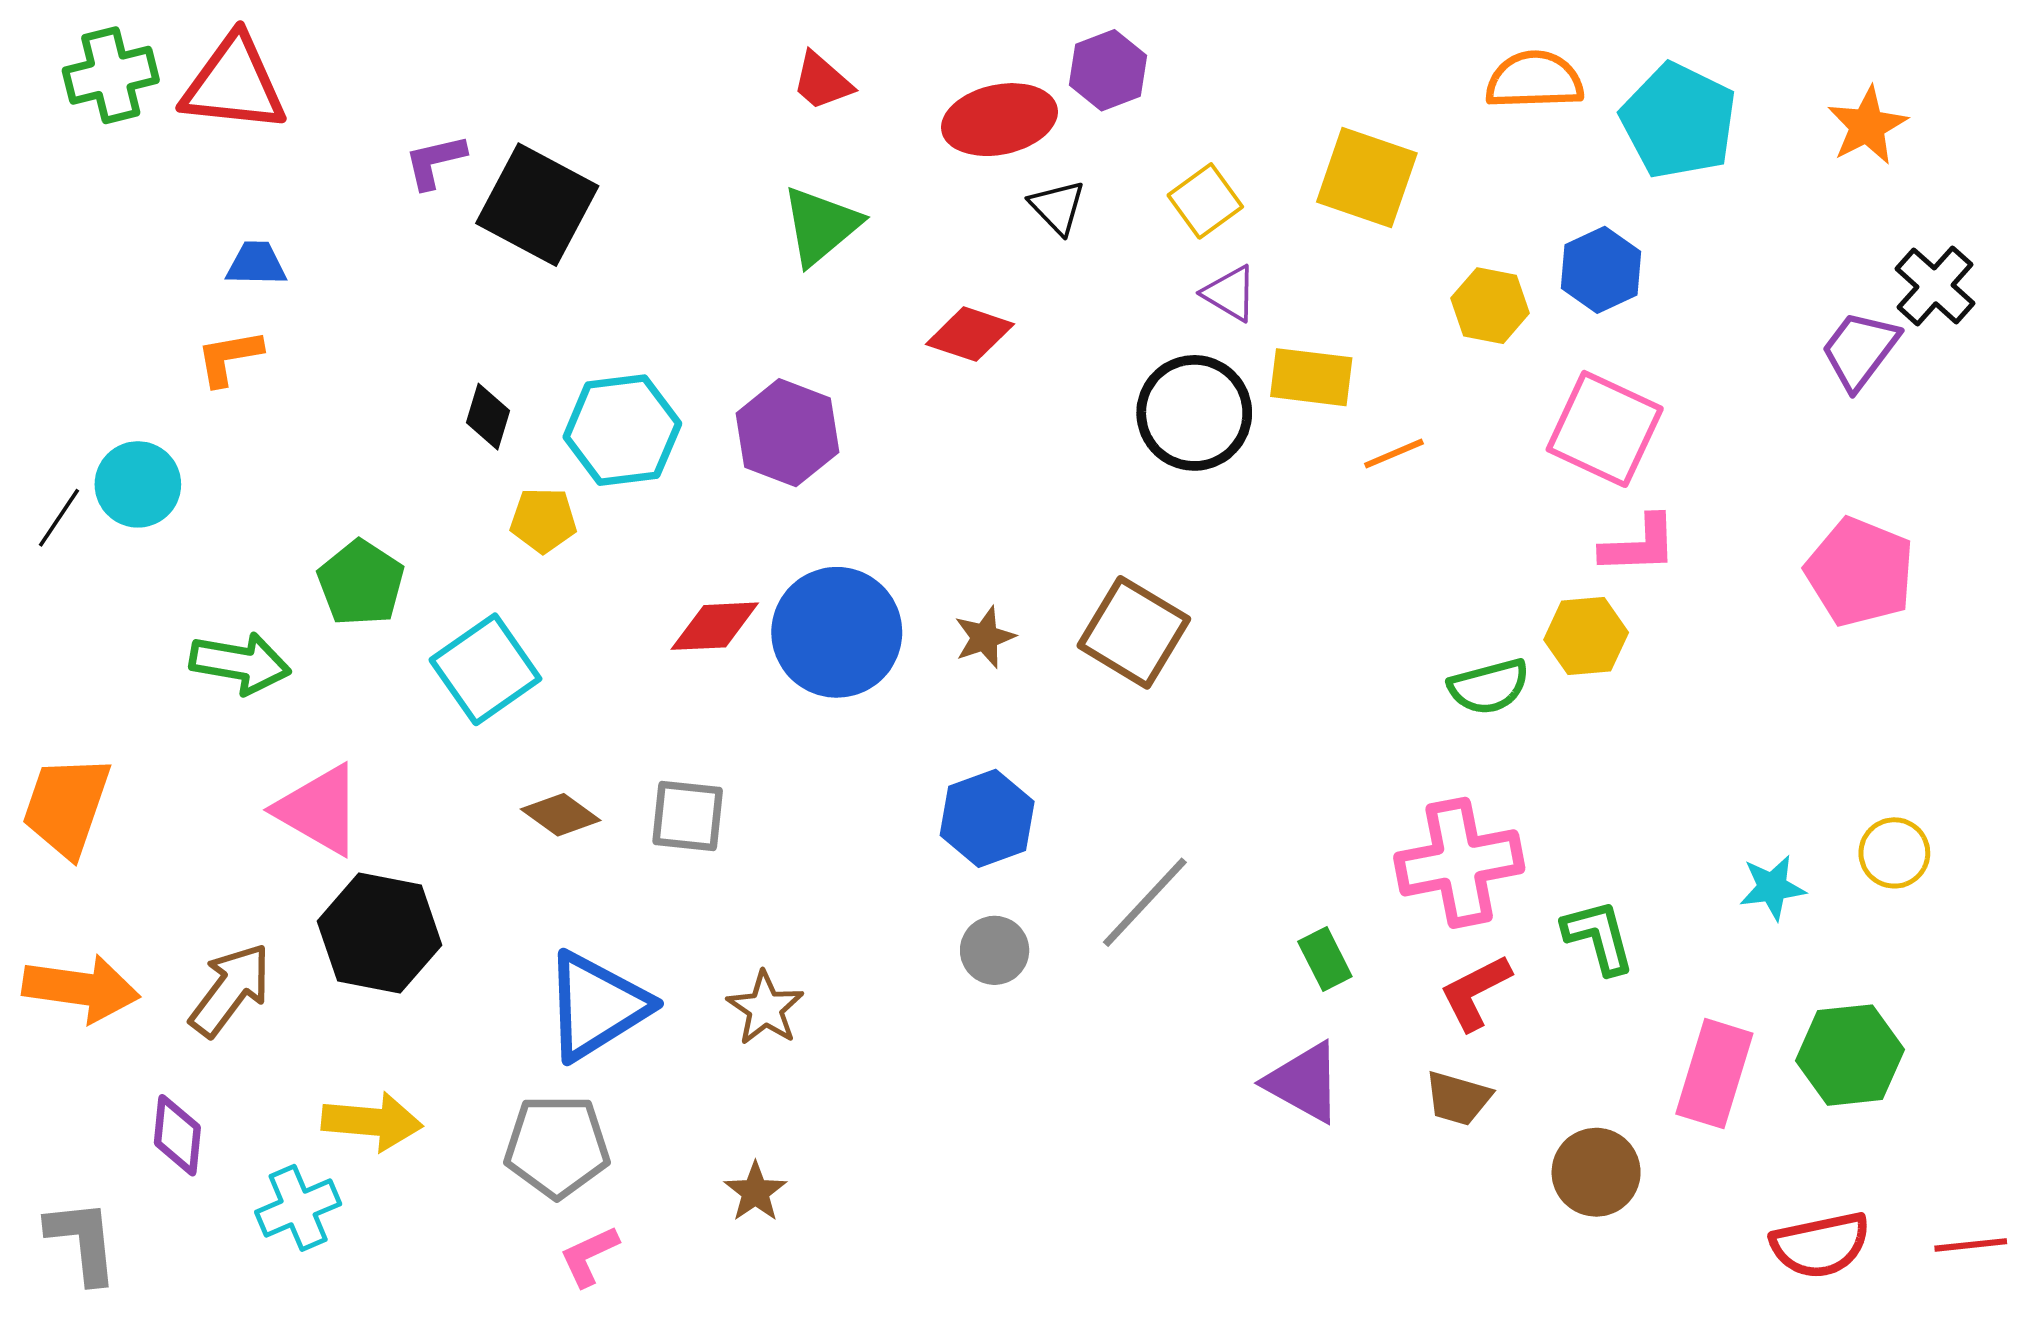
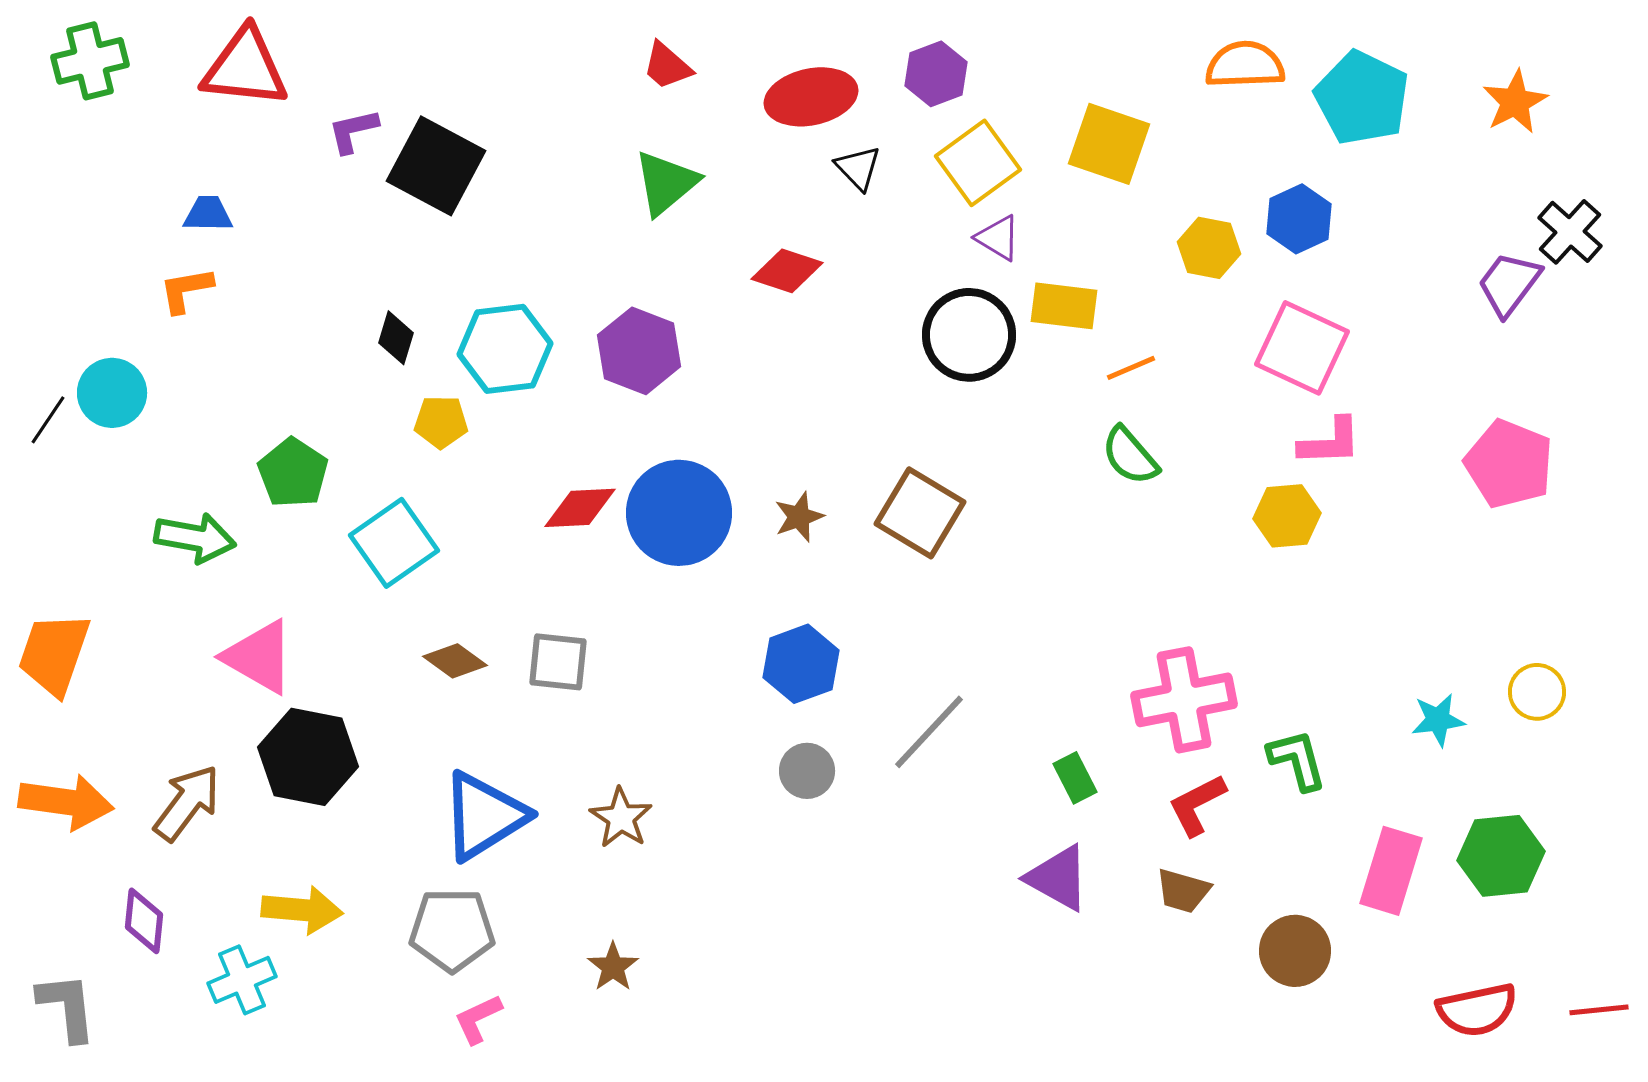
purple hexagon: (1108, 70) -> (936, 74), moved
red triangle: (234, 84) -> (245, 68), moved
yellow square: (1205, 201) -> (978, 163), size x1.4
green semicircle: (1489, 687) -> (1130, 456), moved, turned 64

